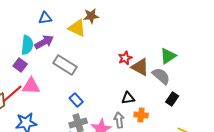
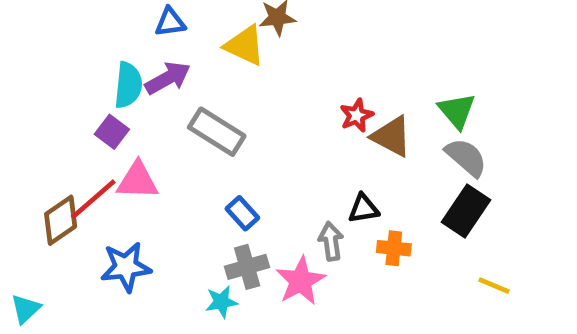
green triangle: (168, 56) -> (457, 111), turned -36
gray semicircle: (161, 76) -> (466, 157), moved
black rectangle: (172, 99) -> (466, 211), size x1.5
gray arrow: (119, 120) -> (331, 241), moved

